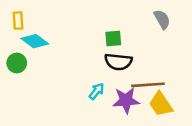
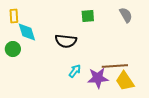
green square: (113, 39) -> (88, 16), moved
cyan diamond: (35, 41) -> (27, 32), turned 35
black semicircle: (118, 62) -> (66, 41), moved

